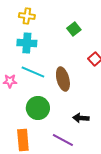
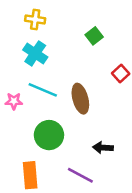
cyan cross: (27, 43) -> (35, 53), turned 30

